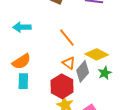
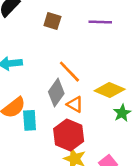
gray diamond: (83, 71) -> (56, 93), moved
cyan rectangle: (23, 81) -> (30, 120), moved

